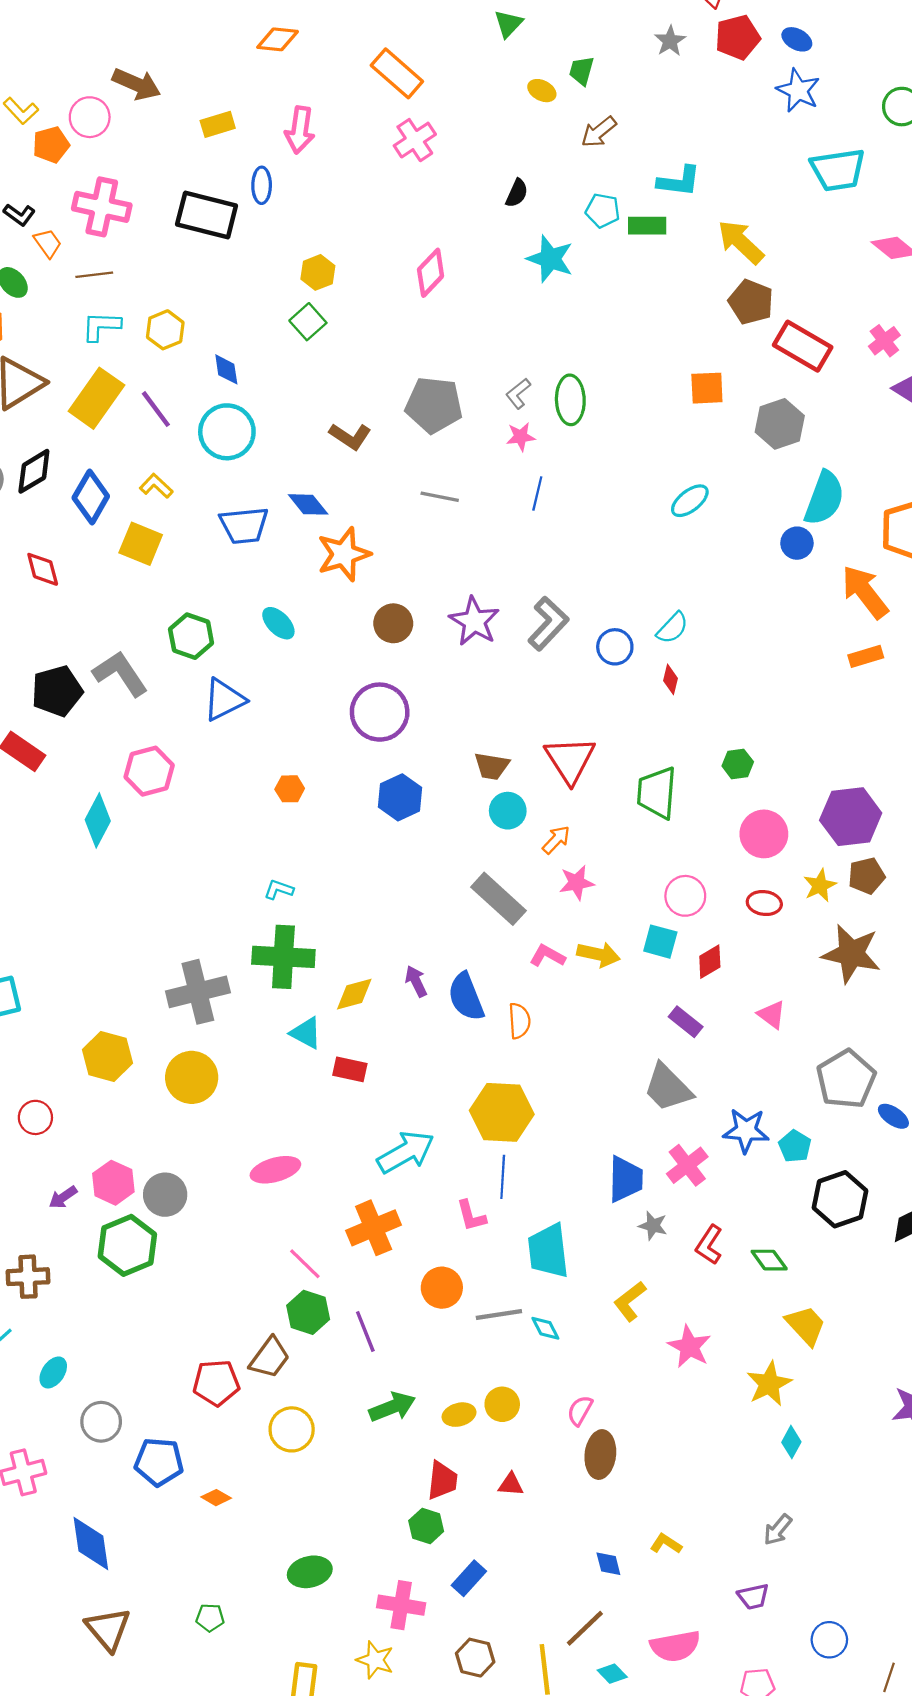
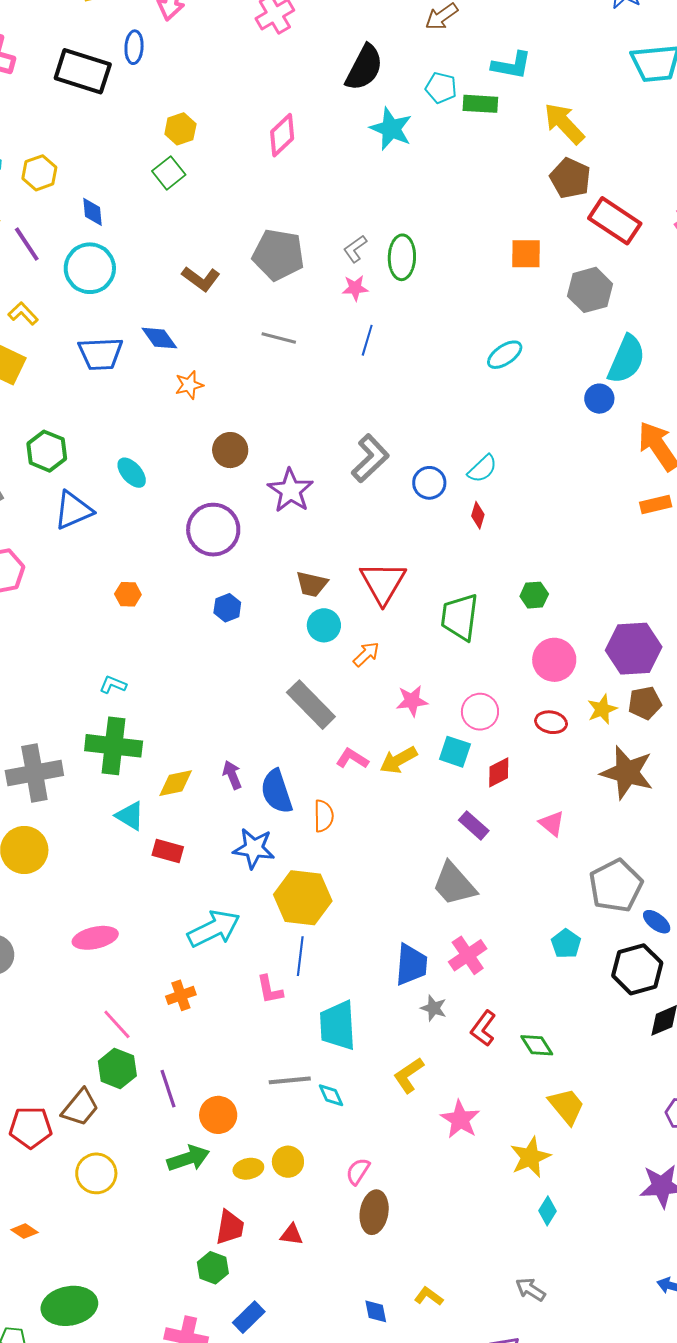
black semicircle: (517, 193) -> (364, 68), size x1.8
orange star: (344, 554) -> (189, 385), size x0.6
purple star: (474, 621) -> (290, 491), moved
cyan ellipse: (278, 623) -> (132, 473), moved
blue hexagon: (400, 797) -> (227, 608), size x0.7
pink star: (577, 883) -> (412, 701), moved
yellow arrow: (598, 954) -> (398, 760), turned 135
blue star: (746, 1131) -> (254, 848), moved
black hexagon: (840, 1199) -> (637, 969), moved
orange cross: (374, 1228) -> (181, 995), size x0.6
orange circle: (442, 1288) -> (218, 1115), moved
gray arrow: (778, 1530) -> (530, 1289), turned 80
green ellipse: (310, 1572) -> (69, 1306), moved, size x1.4

